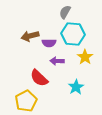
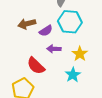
purple semicircle: (49, 43) -> (46, 31), turned -32
yellow star: (85, 57) -> (80, 54), moved

